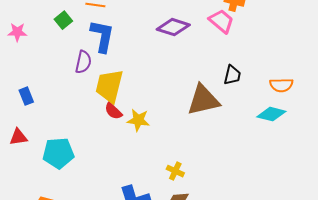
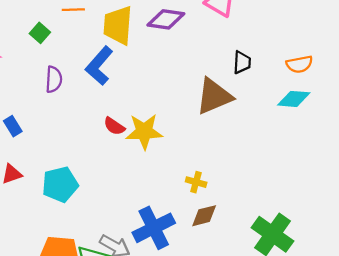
blue L-shape: (102, 36) -> (99, 66), moved, turned -140
purple semicircle: (83, 62) -> (54, 79), moved
yellow trapezoid: (109, 86) -> (118, 25), moved
yellow star: (138, 120) -> (144, 132), size x1.4

